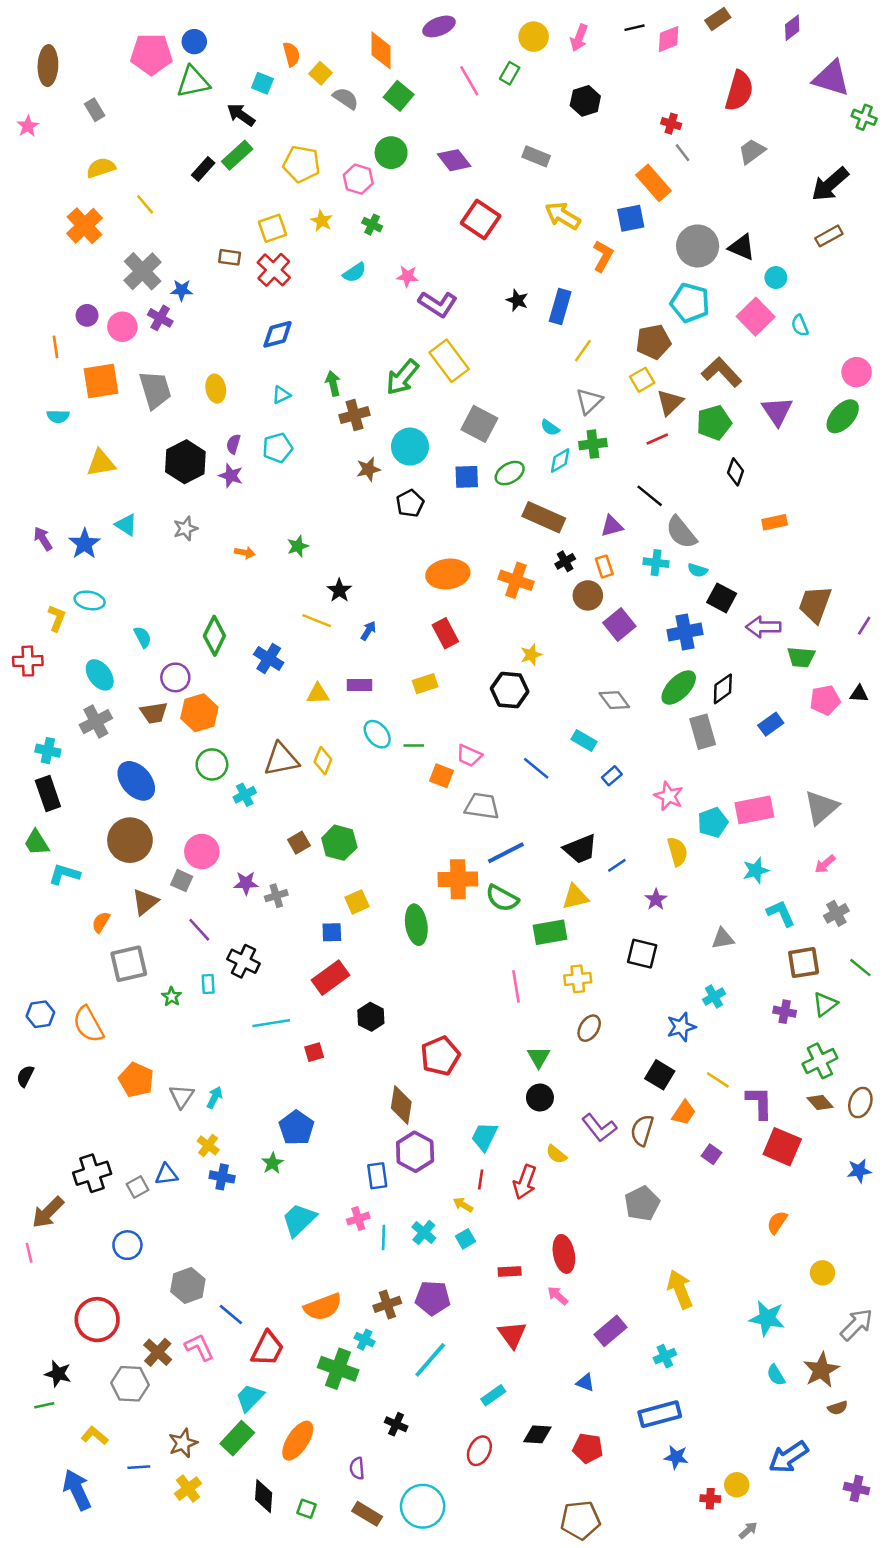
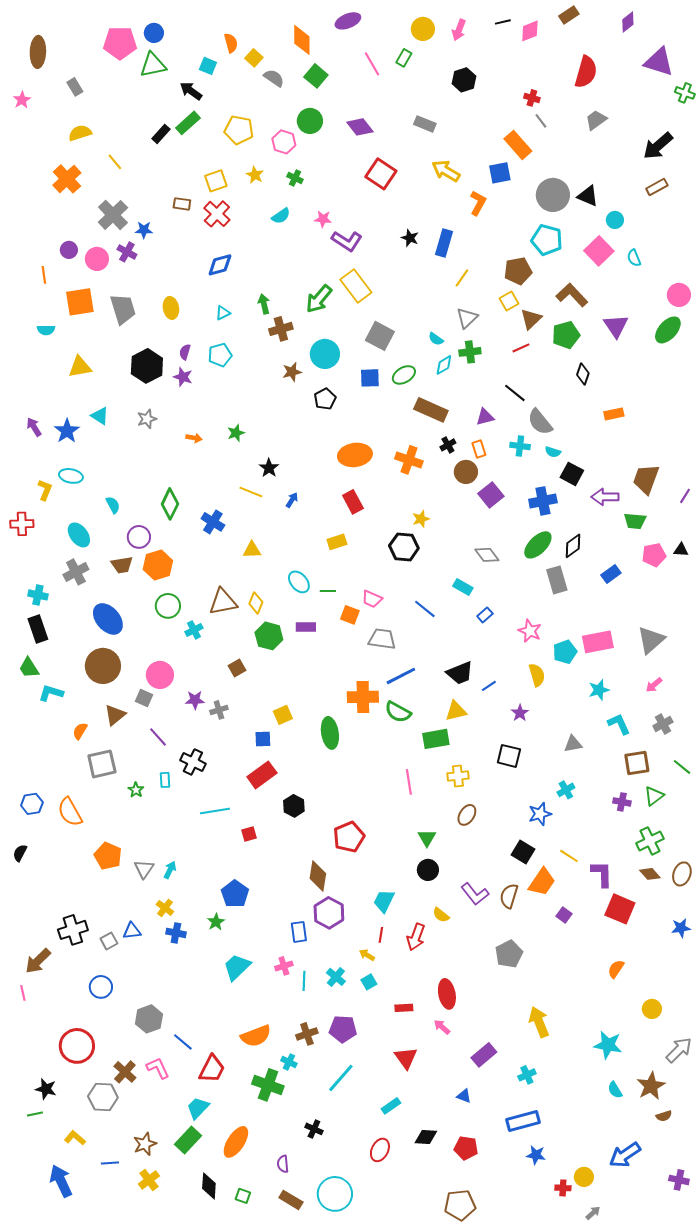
purple rectangle: (360, 685) -> (306, 627), moved
green hexagon: (339, 843) -> (269, 636), moved
orange trapezoid: (684, 1113) -> (542, 882), size x1.4

